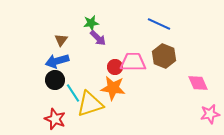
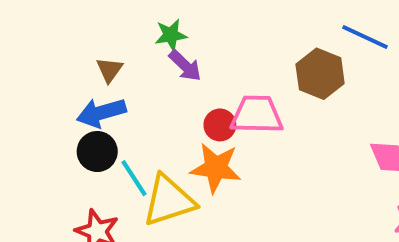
blue line: (159, 24) -> (365, 37), moved
brown hexagon: (164, 56) -> (320, 74), moved

